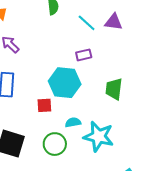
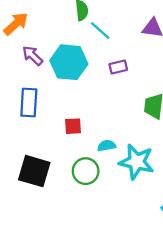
cyan line: (87, 23) -> (100, 30), moved
cyan hexagon: (65, 83) -> (69, 62), moved

